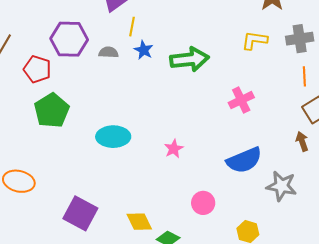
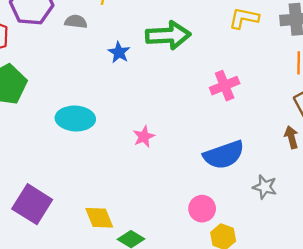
blue star: (144, 50) -> (119, 52), moved
gray star: (281, 186) -> (265, 187), size x0.7
pink circle: (203, 203) -> (202, 209), moved

